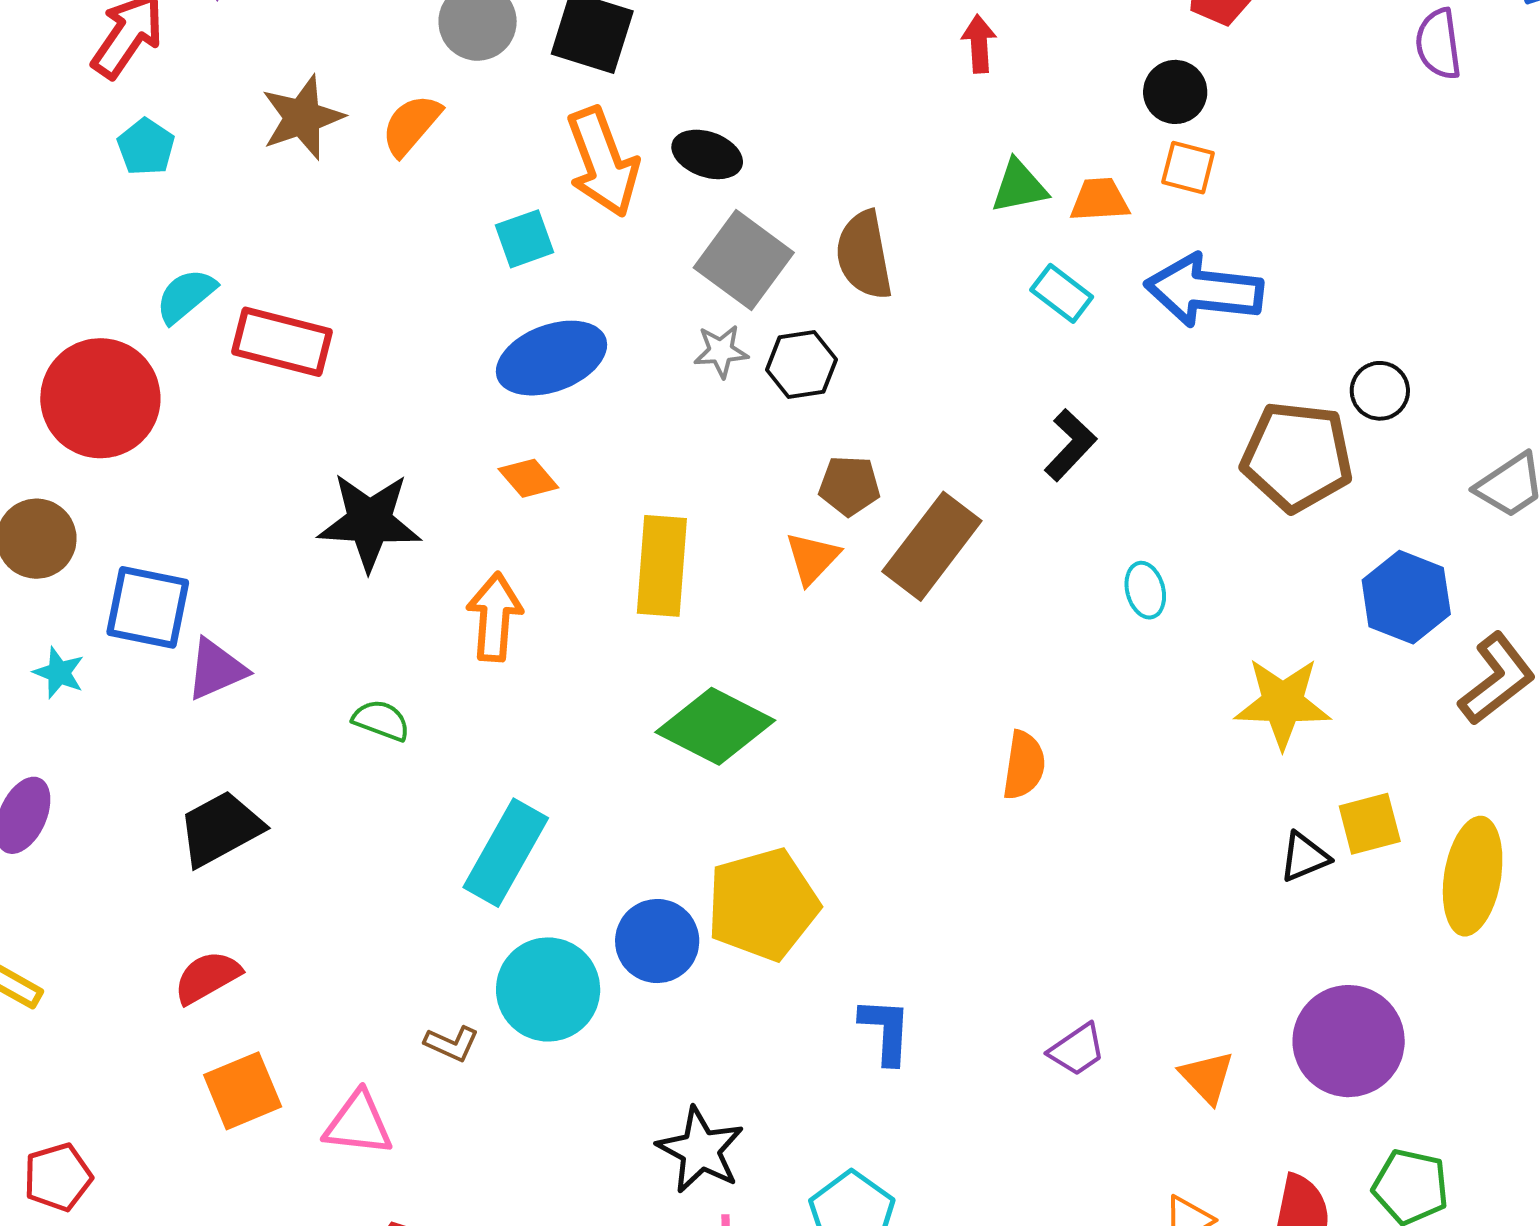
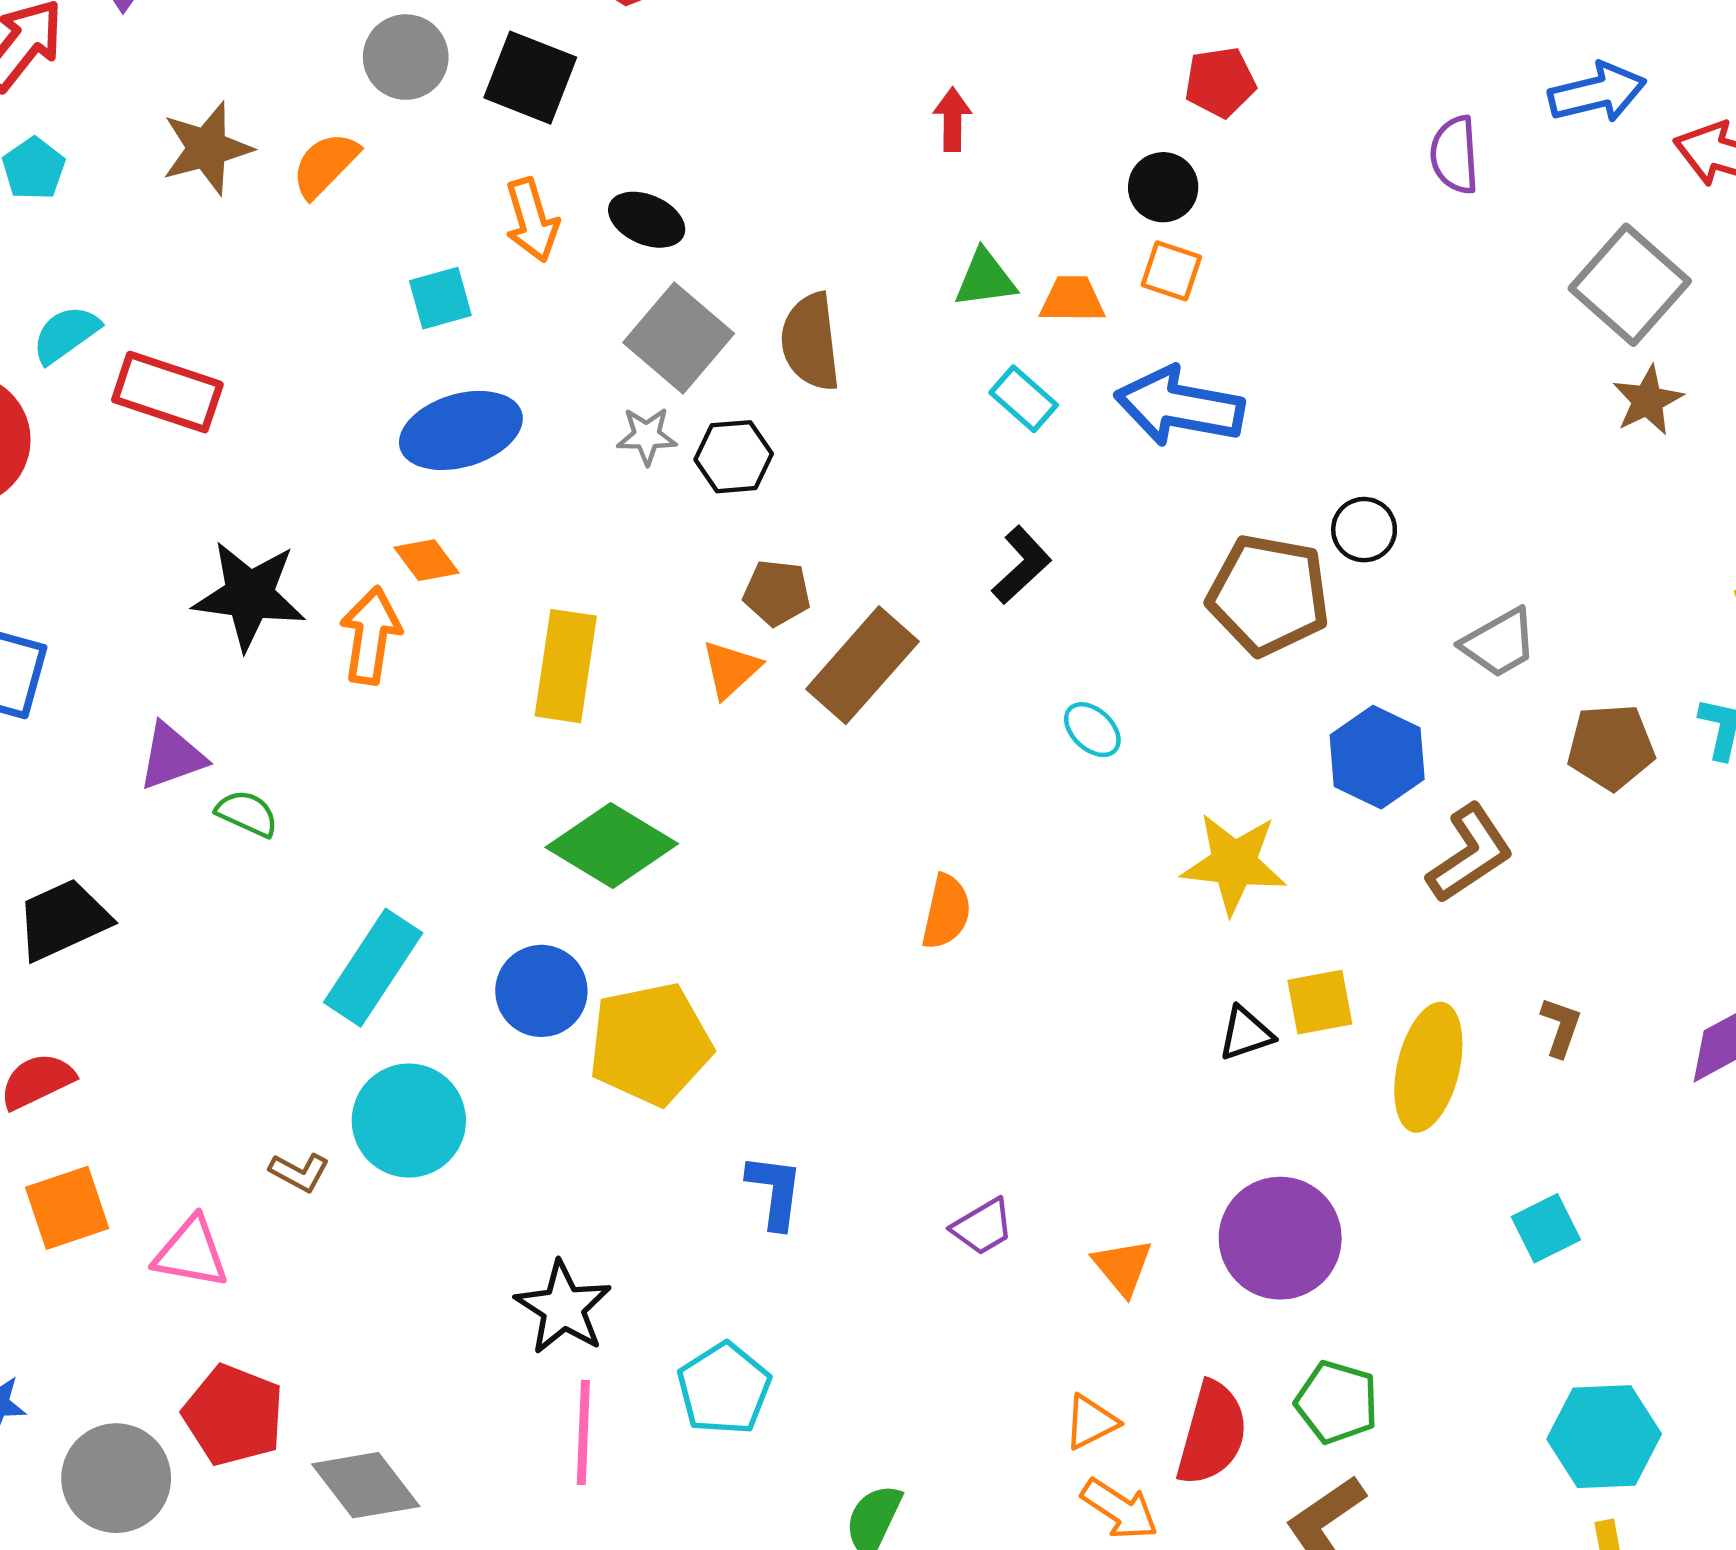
orange arrow: (603, 162) -> (532, 220), size x0.7
cyan ellipse: (1145, 590) -> (1092, 730), turned -36
orange arrow: (495, 617) -> (371, 635), moved
purple triangle: (216, 669) -> (172, 756), moved
blue circle: (657, 941) -> (541, 991), moved

